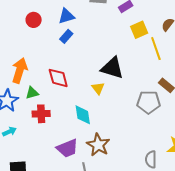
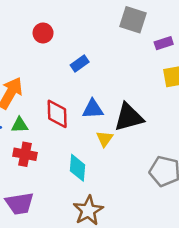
blue triangle: (66, 16) -> (93, 109), moved
black triangle: (112, 68) -> (129, 117), turned -45
purple trapezoid: (67, 148) -> (20, 203), moved

